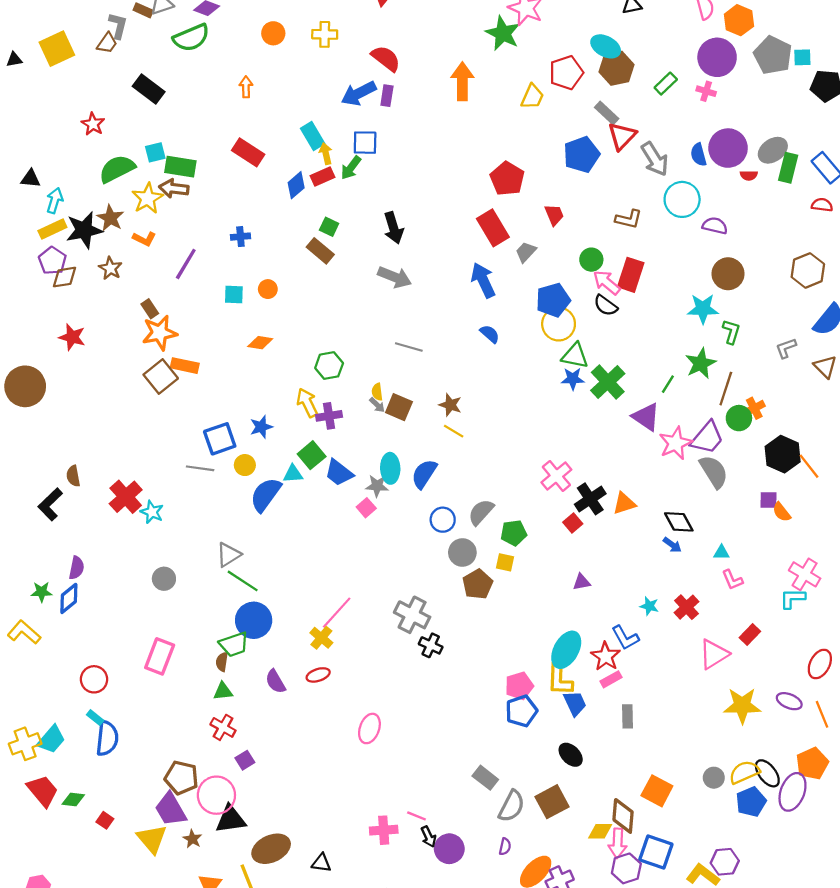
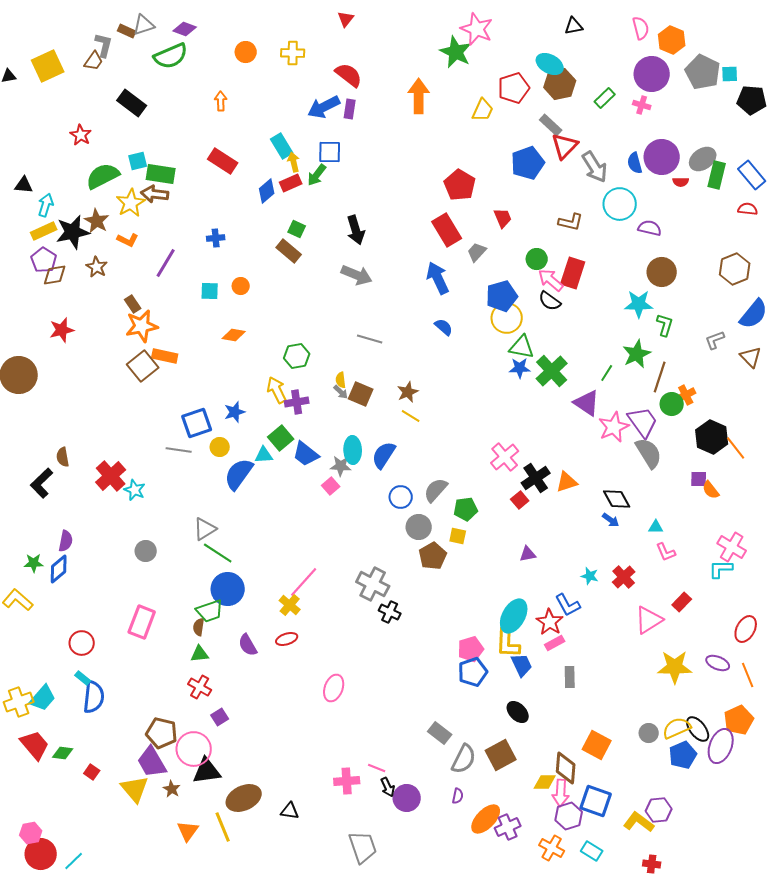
red star: (72, 337) -> (62, 330), turned -30
brown star: (450, 405) -> (408, 392), turned 30
purple trapezoid: (707, 438) -> (643, 422), turned -76

